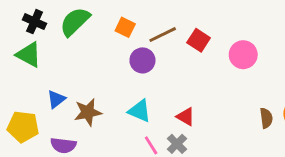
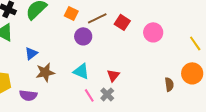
blue triangle: (56, 99) -> (31, 53), moved
red triangle: (186, 117) -> (113, 75), turned 40
brown semicircle: (266, 118) -> (169, 84), moved

